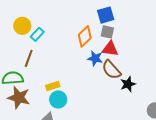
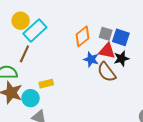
blue square: (106, 15) -> (121, 37), moved, turned 30
cyan rectangle: (37, 34) -> (35, 30), size x1.6
black star: (128, 84) -> (121, 59), moved
cyan circle: (58, 99) -> (31, 98), moved

